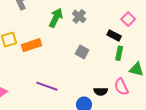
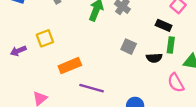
orange rectangle: (31, 45) -> (70, 66), moved
black semicircle: (101, 91) -> (154, 58), moved

